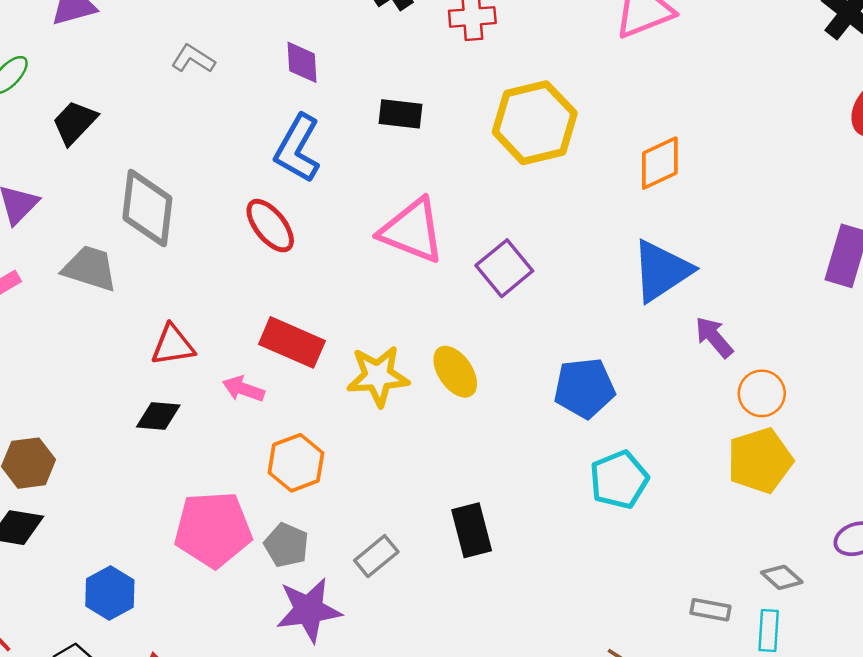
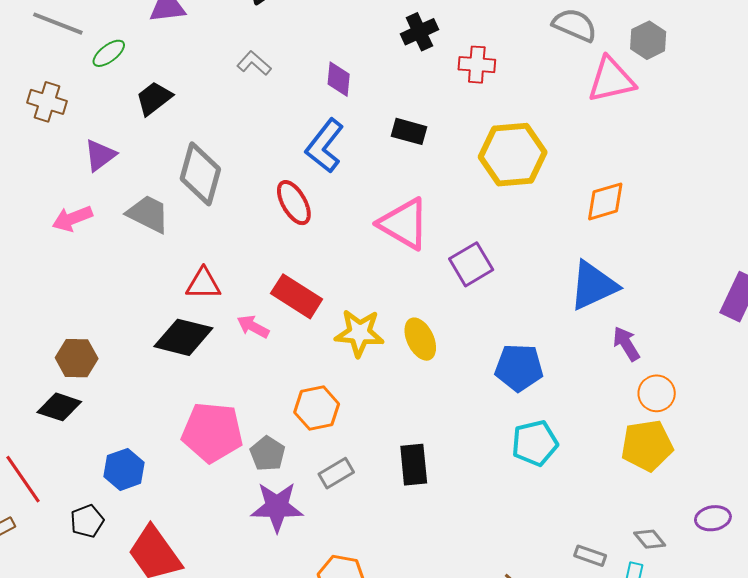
black diamond: (158, 416) -> (183, 337), size x1.6
orange hexagon: (296, 463) -> (317, 408), moved

